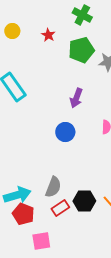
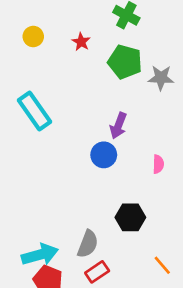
green pentagon: (81, 50) -> (125, 62), turned 30
blue circle: (65, 132) -> (104, 155), moved
black hexagon: (84, 201) -> (130, 217), moved

